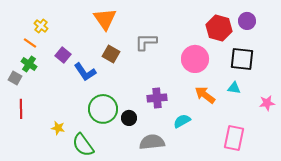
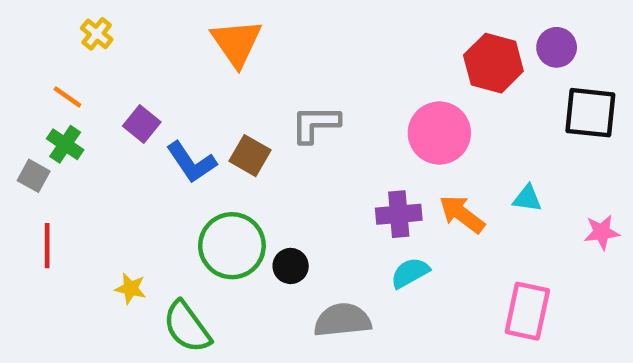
yellow cross: (41, 26) -> (97, 34), moved
gray L-shape: (146, 42) -> (315, 124), moved
brown square: (111, 54) -> (250, 156), moved
black square: (242, 59) -> (590, 113), moved
purple cross: (157, 98) -> (399, 214), moved

